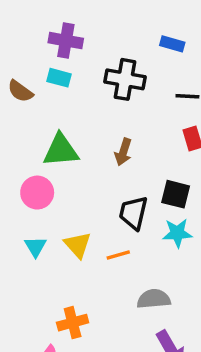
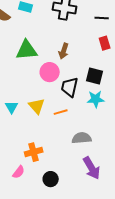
pink circle: (37, 193) -> (50, 72), moved

